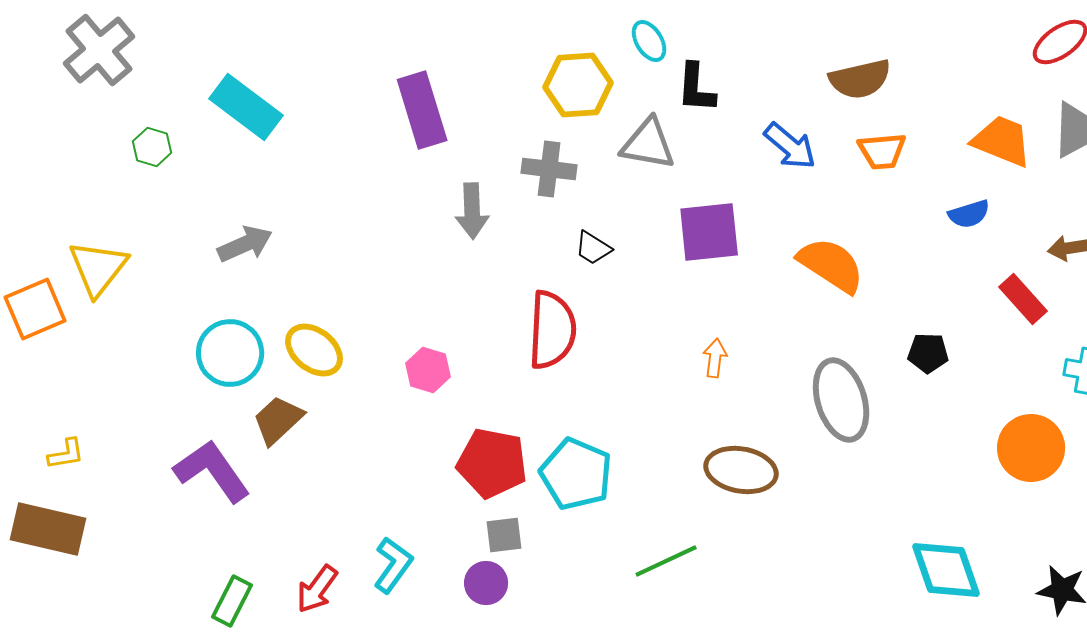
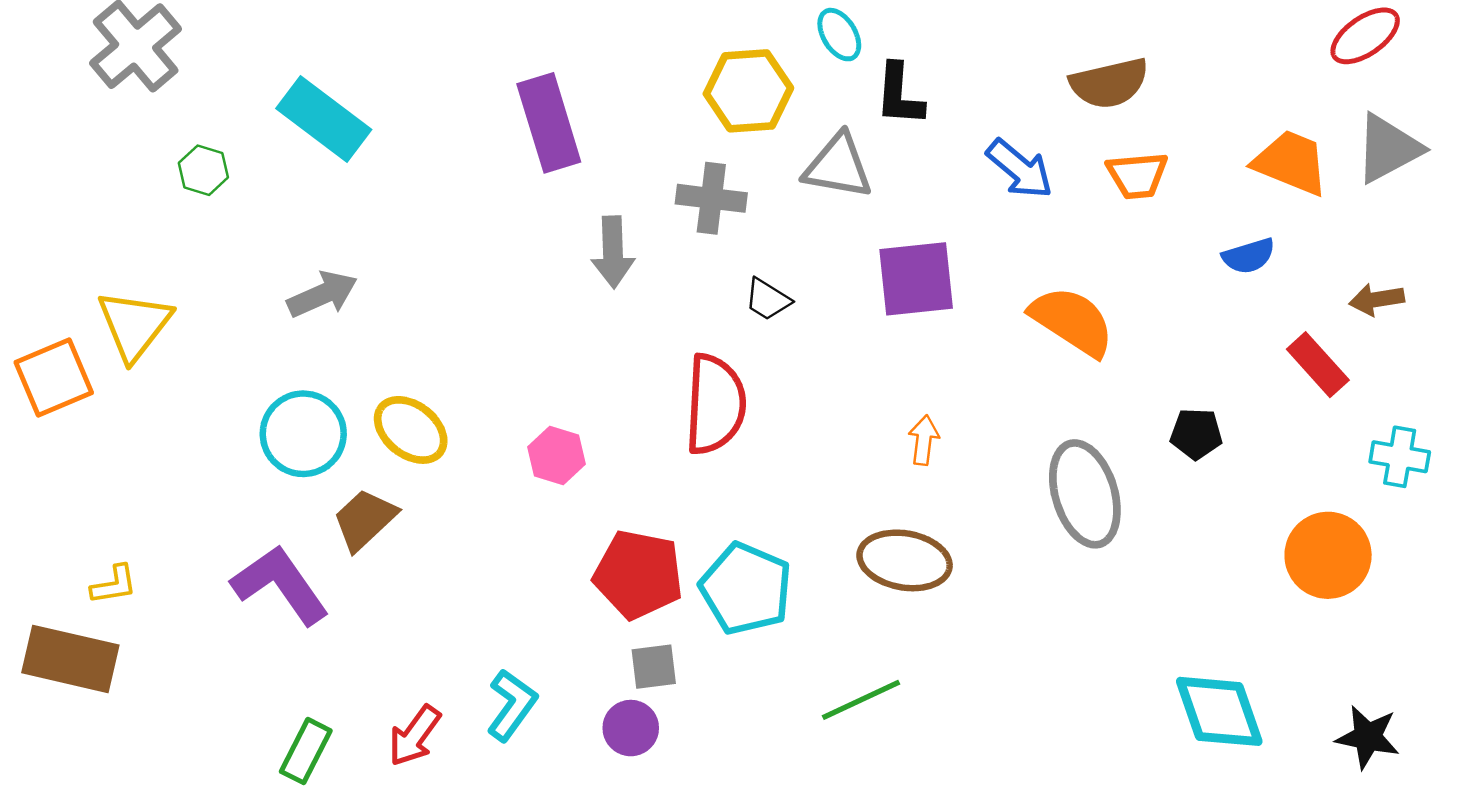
yellow L-shape: (66, 454) -> (114, 585), moved
brown ellipse: (741, 470) -> (905, 560), moved

